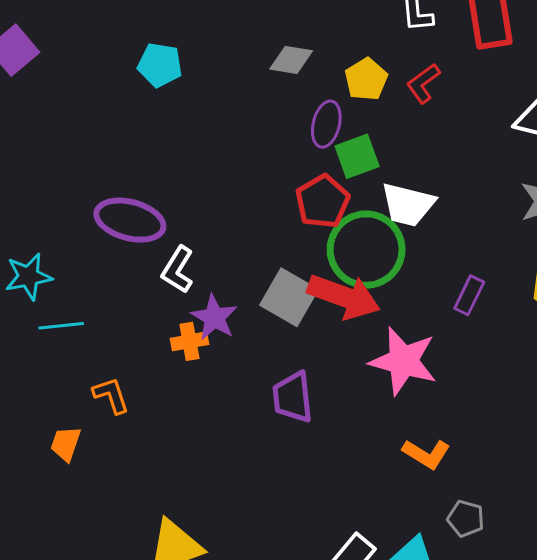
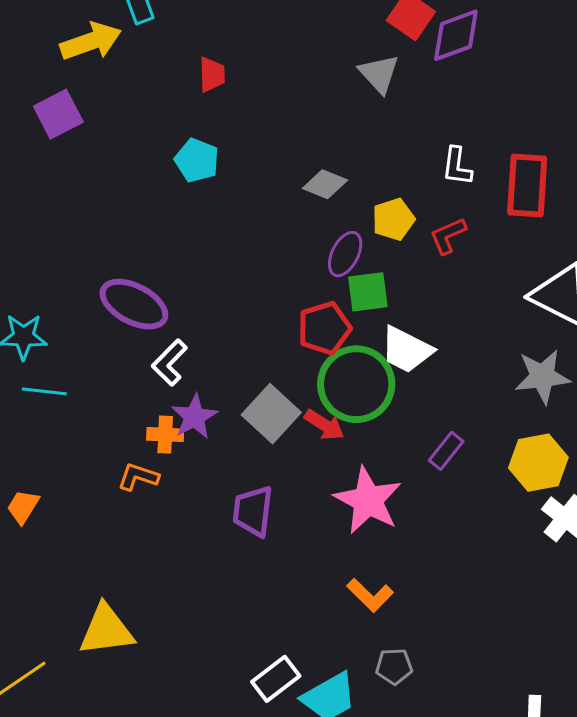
red arrow: (344, 296) -> (324, 425), size x0.6
orange L-shape: (111, 395) -> (138, 477), moved, turned -66
gray pentagon: (466, 519) -> (394, 666), turned -30

